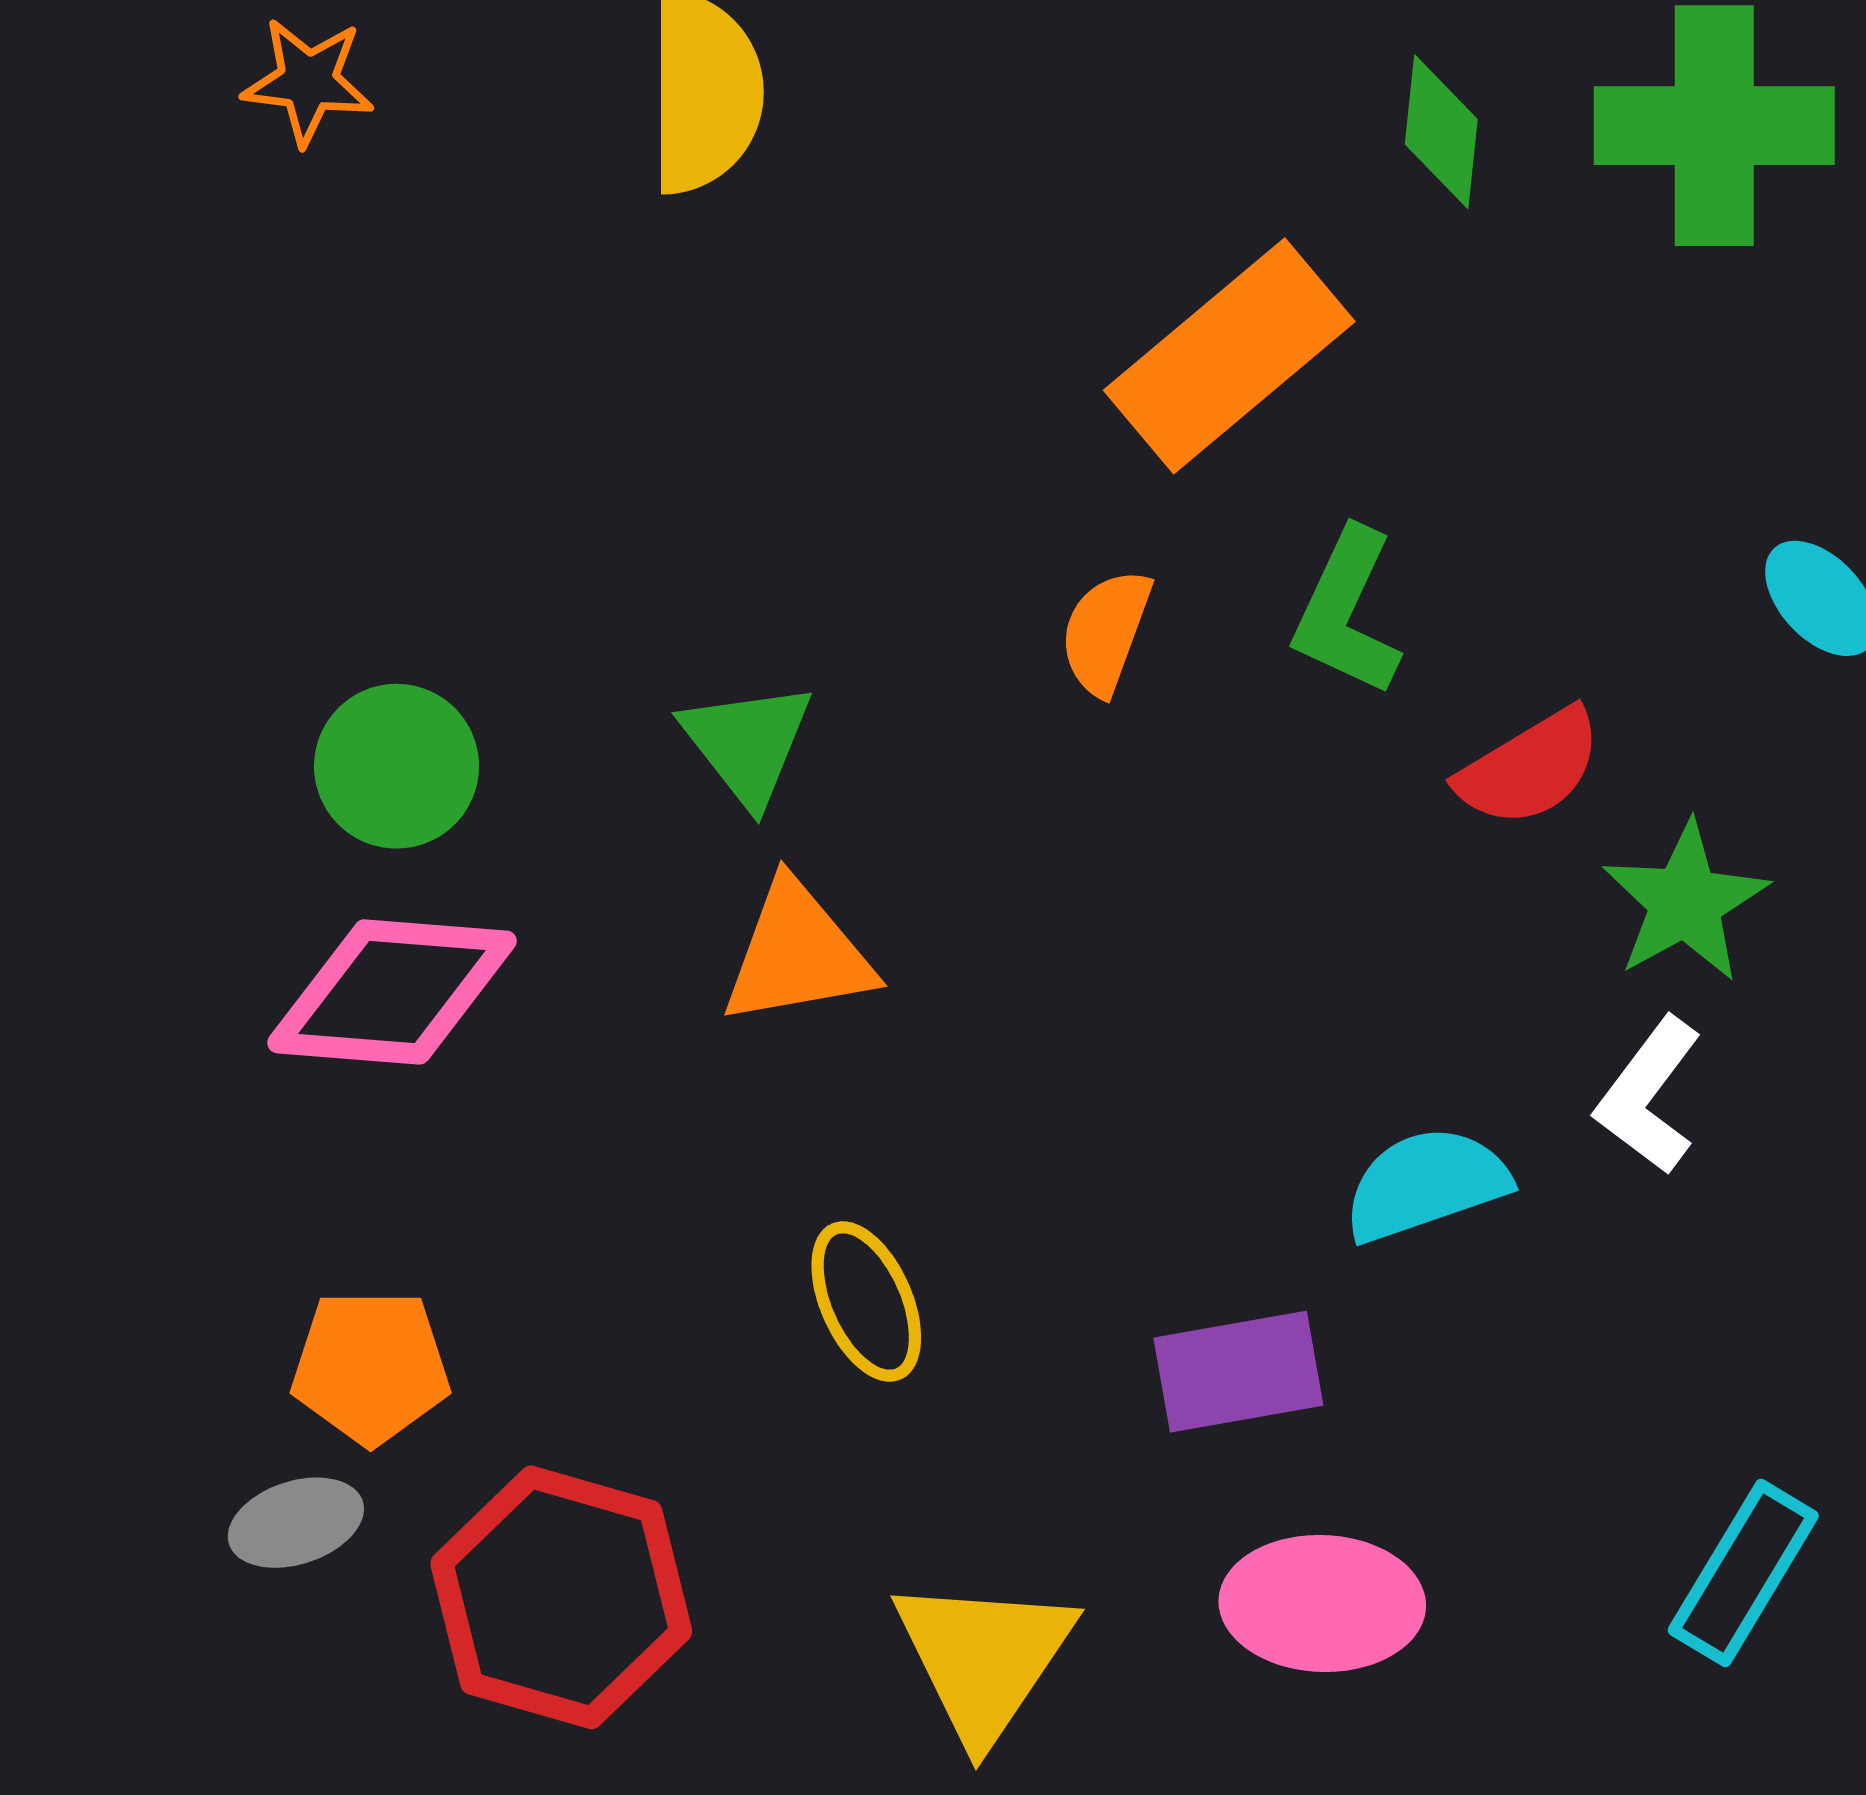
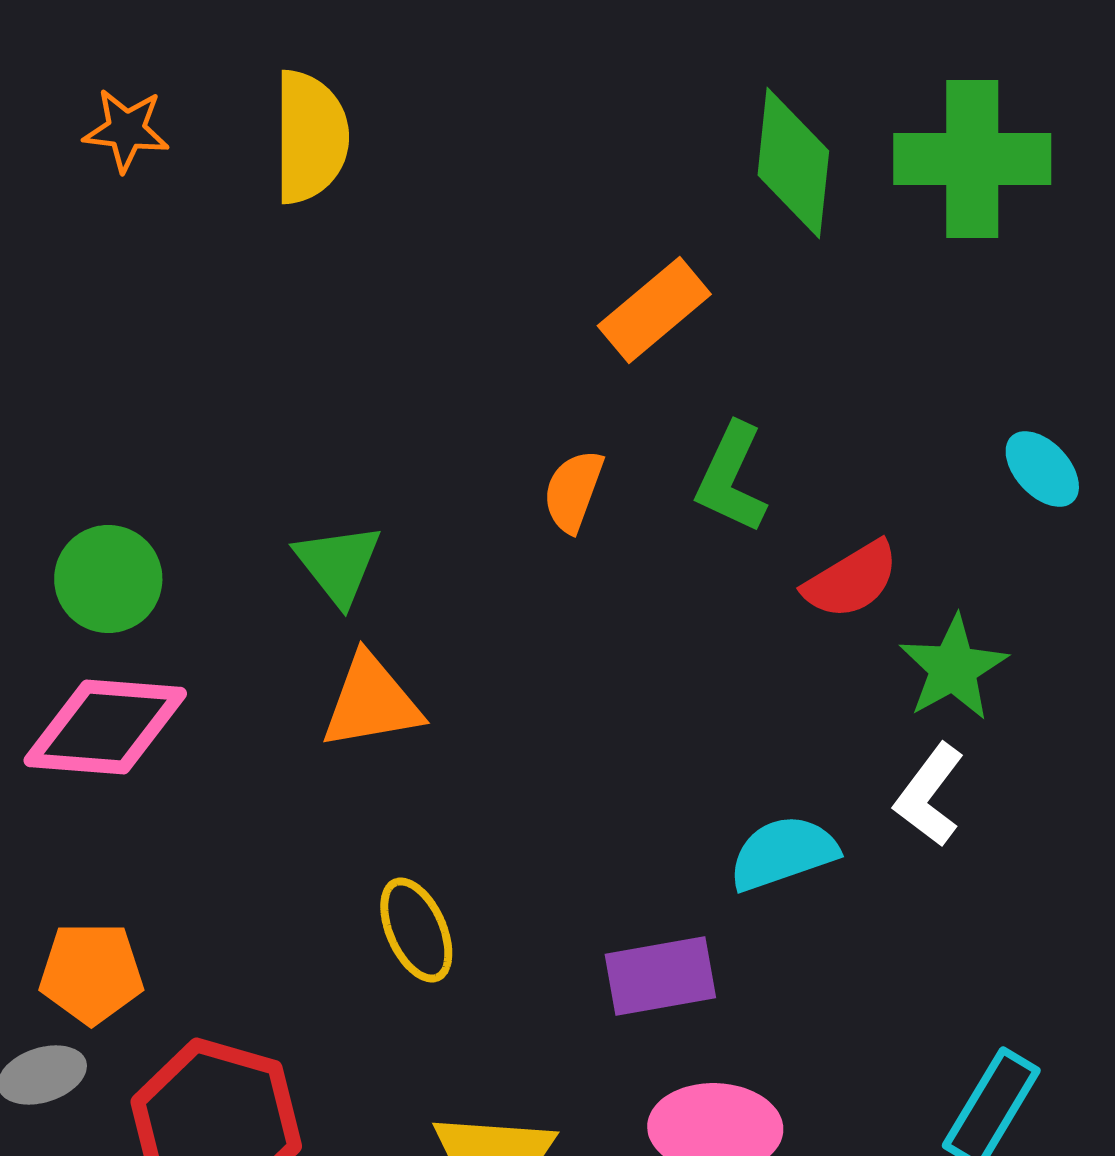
orange star: (308, 81) -> (126, 130), moved
green diamond: (1441, 132) -> (793, 163), size x1.5
orange rectangle: (1229, 356) -> (654, 310), size x0.7

